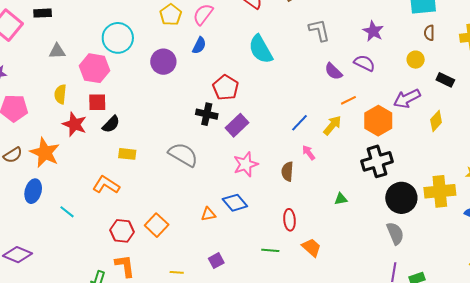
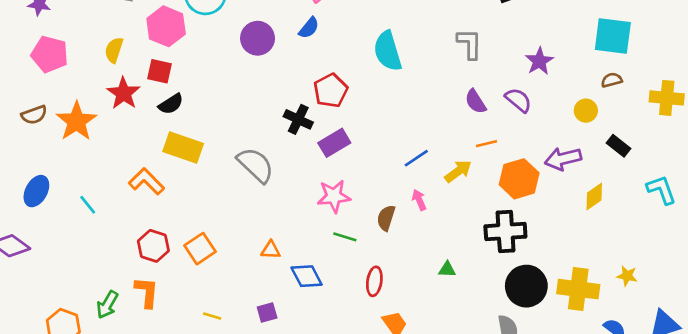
brown semicircle: (429, 33) -> (612, 80), turned 63
yellow rectangle: (127, 154) -> (183, 147), size x1.6
blue ellipse: (33, 191) -> (36, 191), moved
blue diamond: (235, 203) -> (307, 276), moved
green line: (270, 250) -> (345, 237), moved

